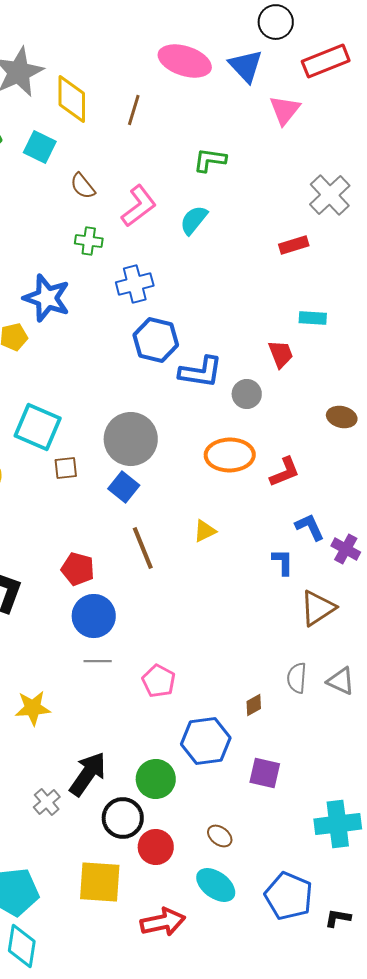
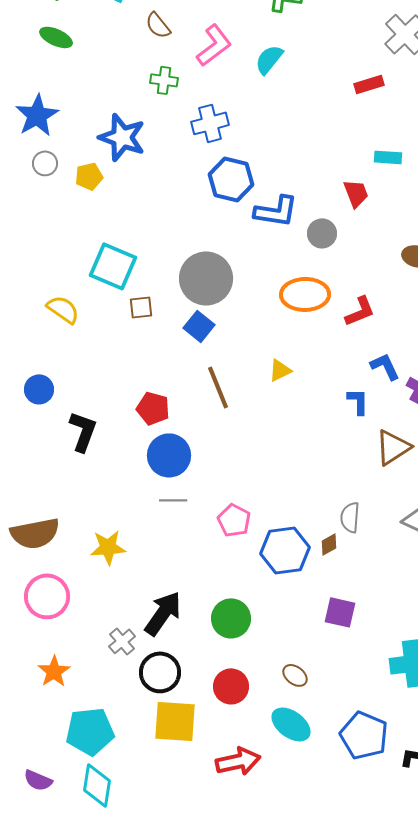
gray semicircle: (297, 678) -> (350, 517), moved
blue hexagon: (206, 741) -> (285, 550), moved
black circle: (123, 818) -> (160, 672), moved

